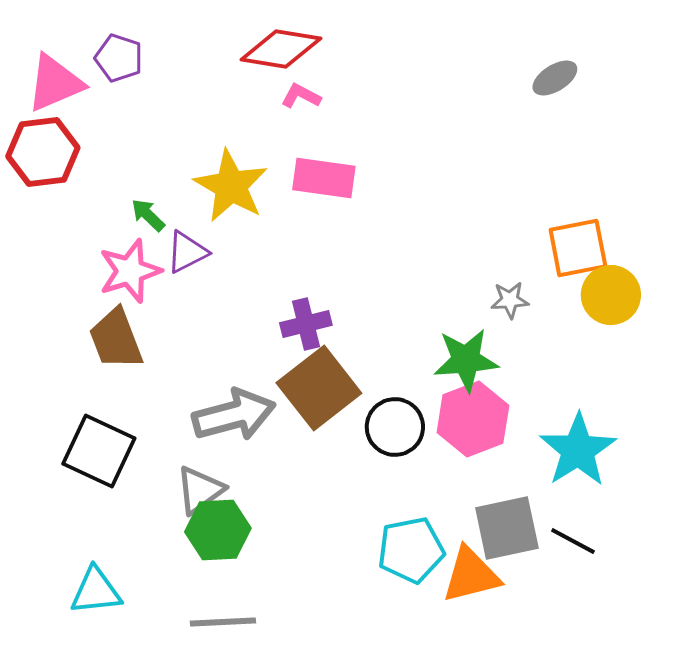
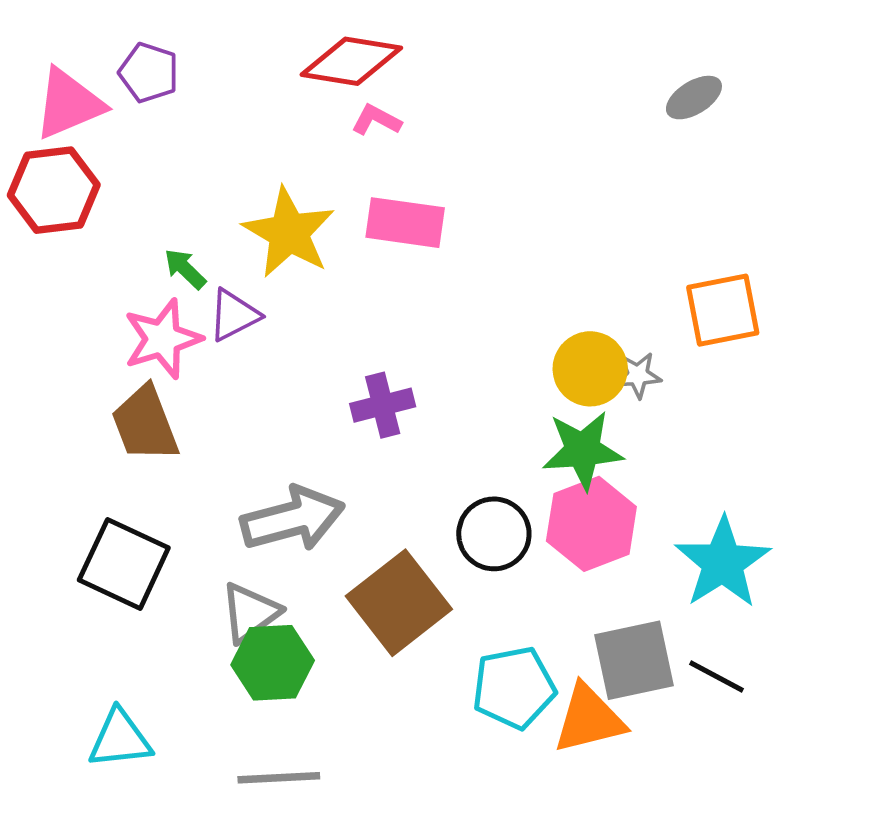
yellow circle: (611, 295) -> (590, 369), moved
brown square: (319, 388) -> (399, 603), moved

